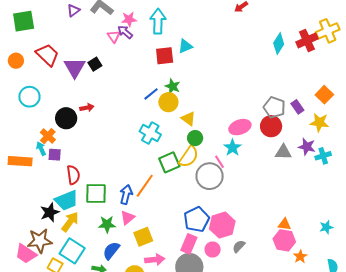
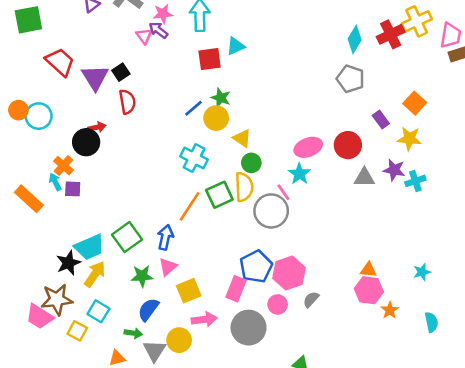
orange circle: (16, 61) -> (18, 110), moved
gray pentagon: (274, 107) -> (351, 79), moved
red arrow: (87, 108) -> (97, 127), moved
yellow semicircle: (189, 157) -> (244, 187), turned -35
orange rectangle: (20, 161) -> (29, 199), turned 40
red semicircle: (73, 175) -> (127, 102), moved
orange line: (145, 186) -> (190, 206), moved
green square: (96, 193) -> (127, 237), turned -35
pink rectangle: (189, 244) -> (236, 289), moved
cyan square: (72, 251) -> (98, 311), size x0.7

